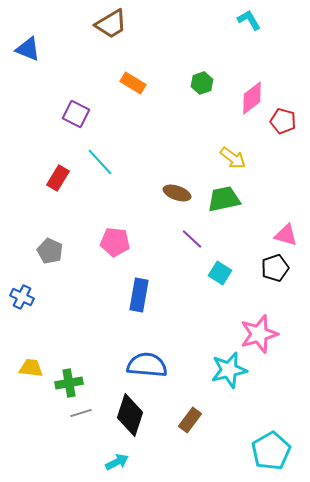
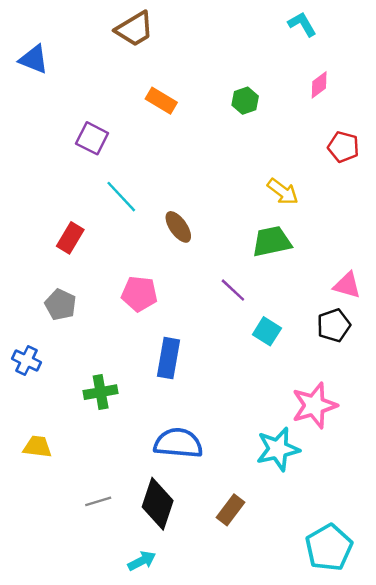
pink diamond: (252, 98) -> (319, 85), moved, size x0.7
red rectangle: (58, 178) -> (70, 238), moved
brown ellipse: (177, 193) -> (178, 227), moved, turned 36
green cross: (69, 383) -> (101, 392), moved

